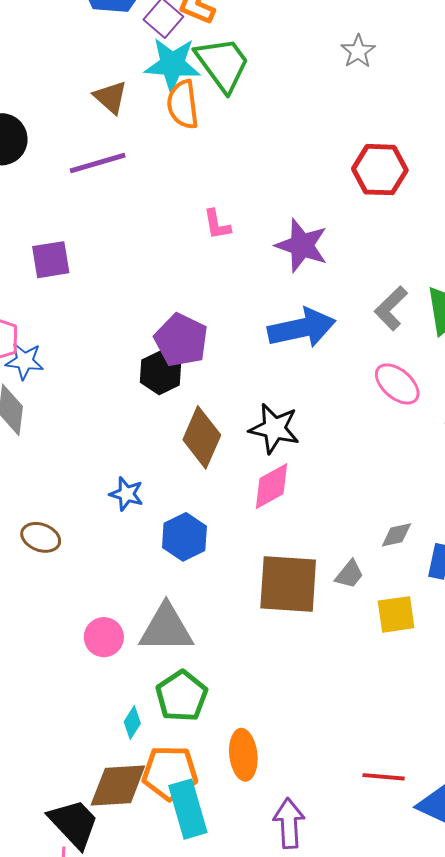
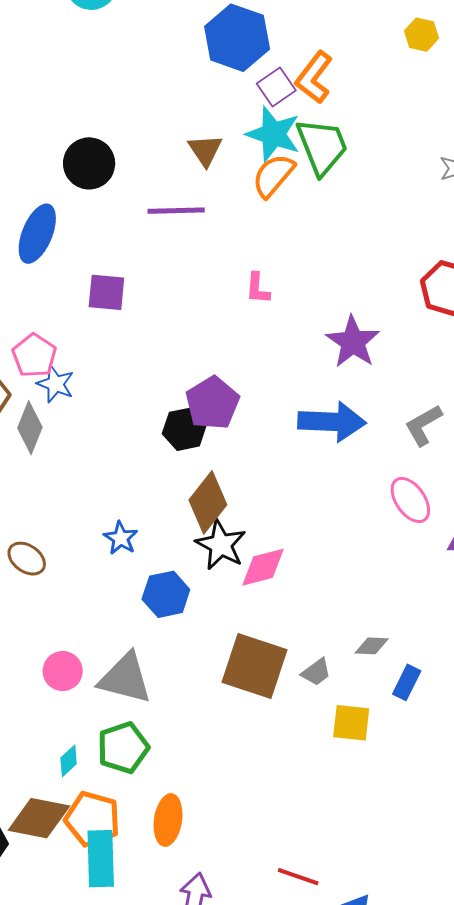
orange semicircle: (183, 105) -> (273, 175), turned 33
pink L-shape: (217, 225) -> (258, 288), moved
black star: (274, 429) -> (221, 545), moved

